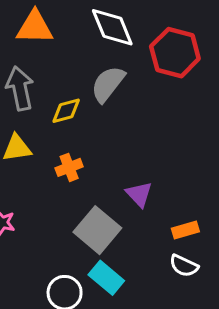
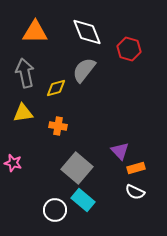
red hexagon: (175, 53) -> (129, 49), size x0.7
orange cross: (69, 167) -> (58, 126), turned 30
purple triangle: (139, 194) -> (120, 151), moved

